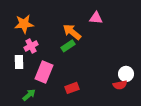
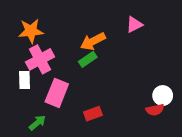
pink triangle: (96, 18) -> (134, 25), moved, turned -32
orange arrow: (72, 32) -> (93, 41), turned -66
pink cross: (31, 46) -> (40, 59), size x1.5

